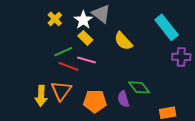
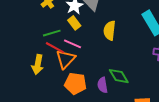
yellow semicircle: (123, 41) -> (110, 31), turned 42
orange triangle: (61, 91) -> (66, 59), moved
yellow arrow: (41, 96) -> (38, 65), moved

